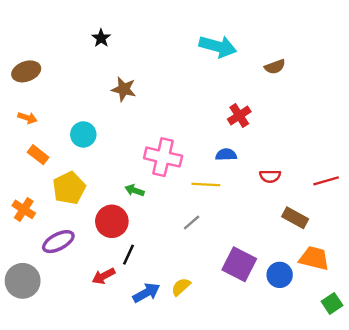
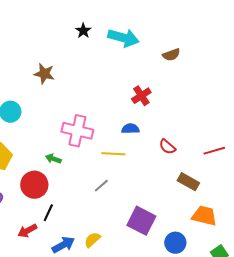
black star: (101, 38) -> (83, 31), moved
red semicircle: (270, 176) -> (167, 147), turned 42
blue circle: (280, 275) -> (175, 243), moved

